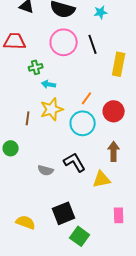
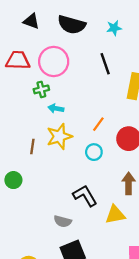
pink circle: (64, 42) -> (54, 61), moved
cyan circle: (83, 123) -> (94, 152), size x0.6
gray semicircle: (46, 170) -> (63, 221), moved

